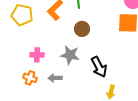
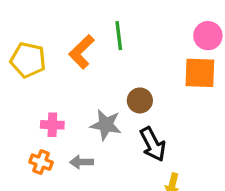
brown circle: (82, 29) -> (140, 100), moved

